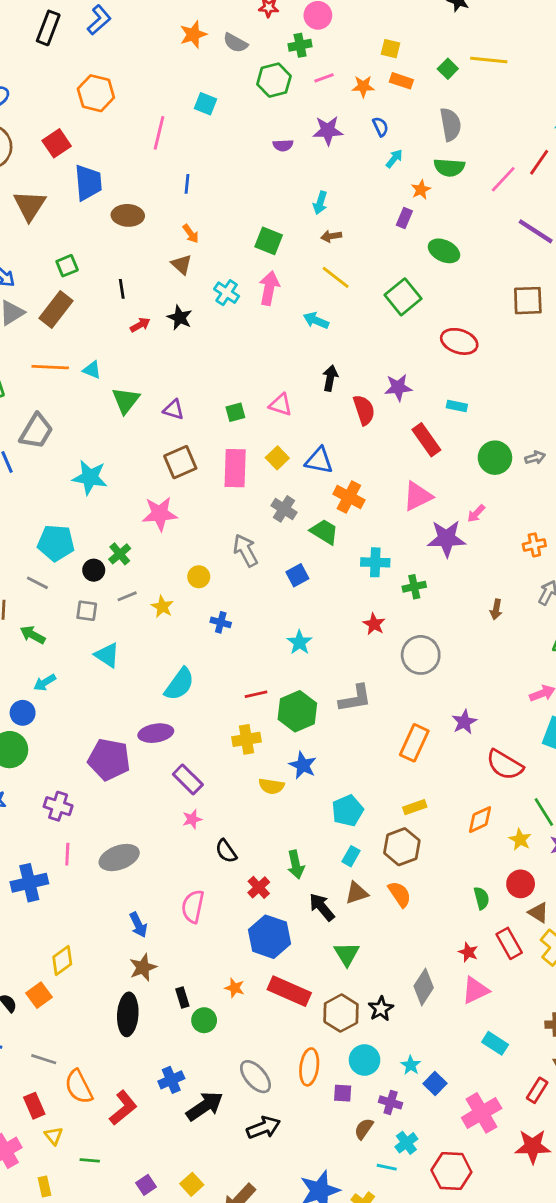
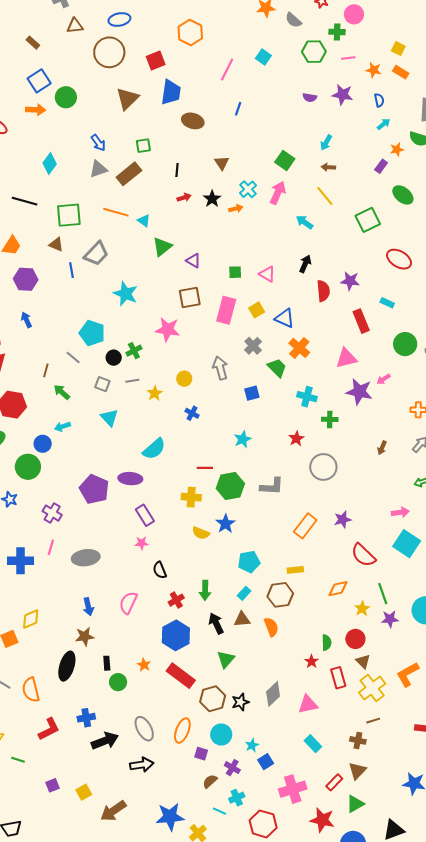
orange arrow: (191, 234) -> (236, 209), moved, turned -80
red star: (468, 952) -> (311, 661), moved
orange semicircle: (79, 1087) -> (31, 690), moved

